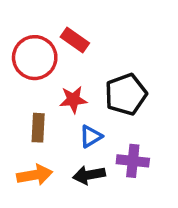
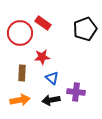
black pentagon: (126, 94) -> (85, 29), moved
blue triangle: (91, 136) -> (52, 78), turned -48

